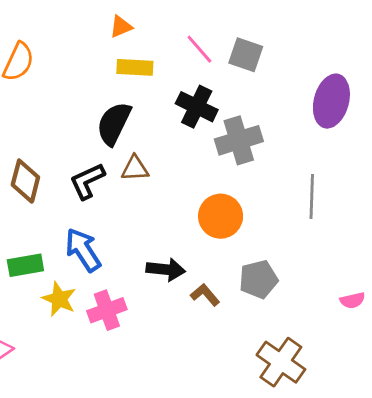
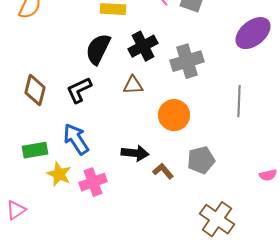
purple ellipse: (331, 101) -> (253, 33), turned 36
black cross: (197, 107) -> (143, 46), moved, turned 36
brown triangle: (135, 168) -> (133, 85), moved

